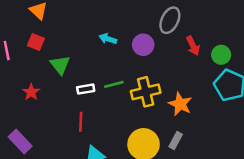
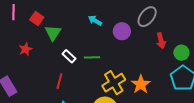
red square: (36, 42) -> (37, 18), moved
white rectangle: (86, 89) -> (69, 56), turned 40
yellow cross: (146, 92) -> (114, 83), moved, turned -30

